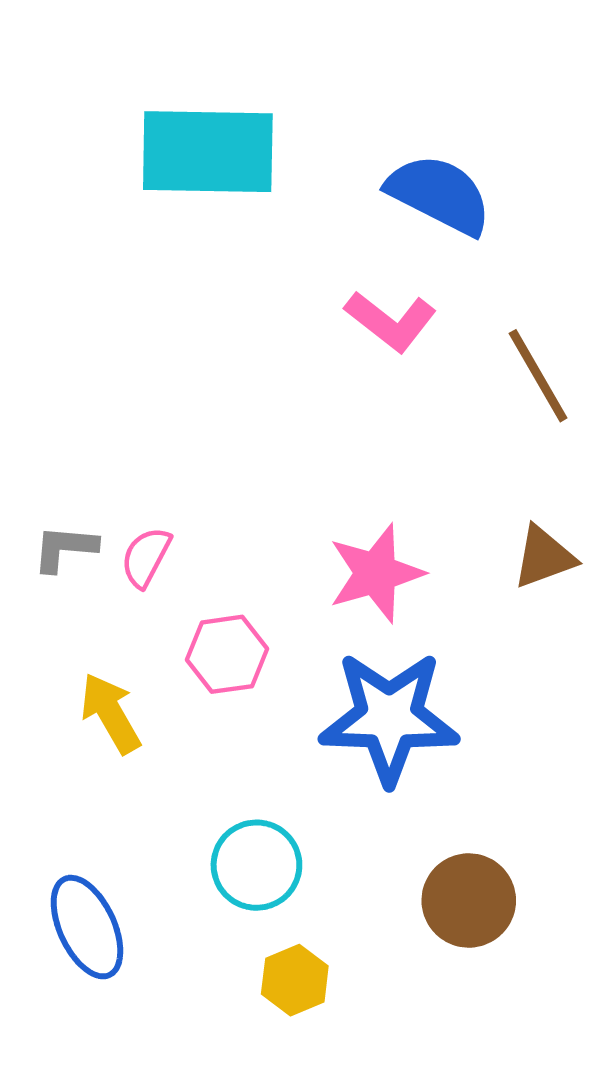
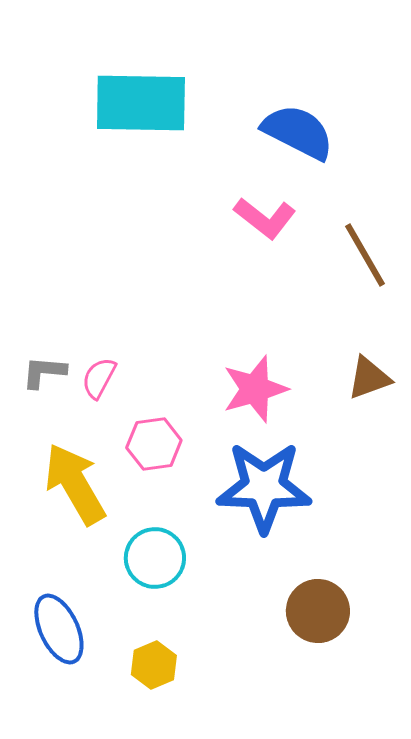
yellow arrow: (111, 713) -> (75, 484), size x1.5
cyan circle: (256, 865) -> (155, 558), moved
yellow hexagon: (295, 980) -> (154, 665), moved

